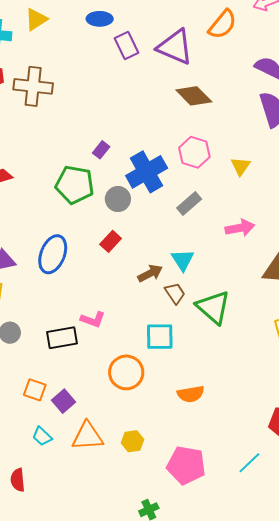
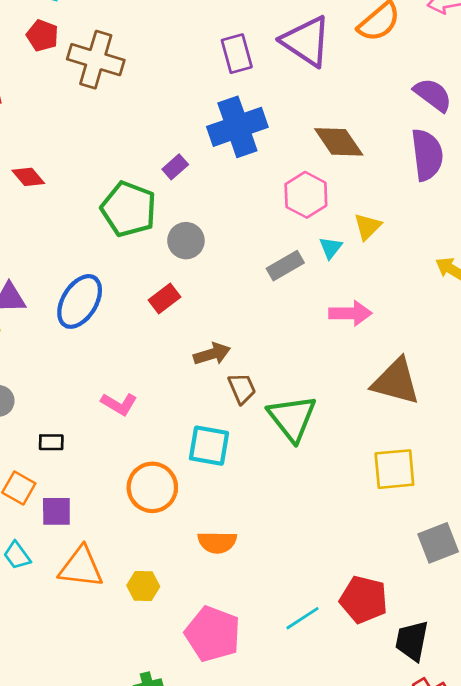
purple rectangle: (126, 45) -> (237, 54), moved
brown diamond: (194, 96) -> (339, 142), moved
blue cross: (147, 172) -> (237, 127), moved
cyan triangle: (183, 260) -> (331, 248), moved, size x0.7
black rectangle: (62, 338) -> (51, 442), moved, size x0.6
orange semicircle: (191, 394) -> (217, 542), moved
purple square: (64, 401) -> (56, 511), turned 30
cyan line: (249, 463) -> (302, 618), moved

